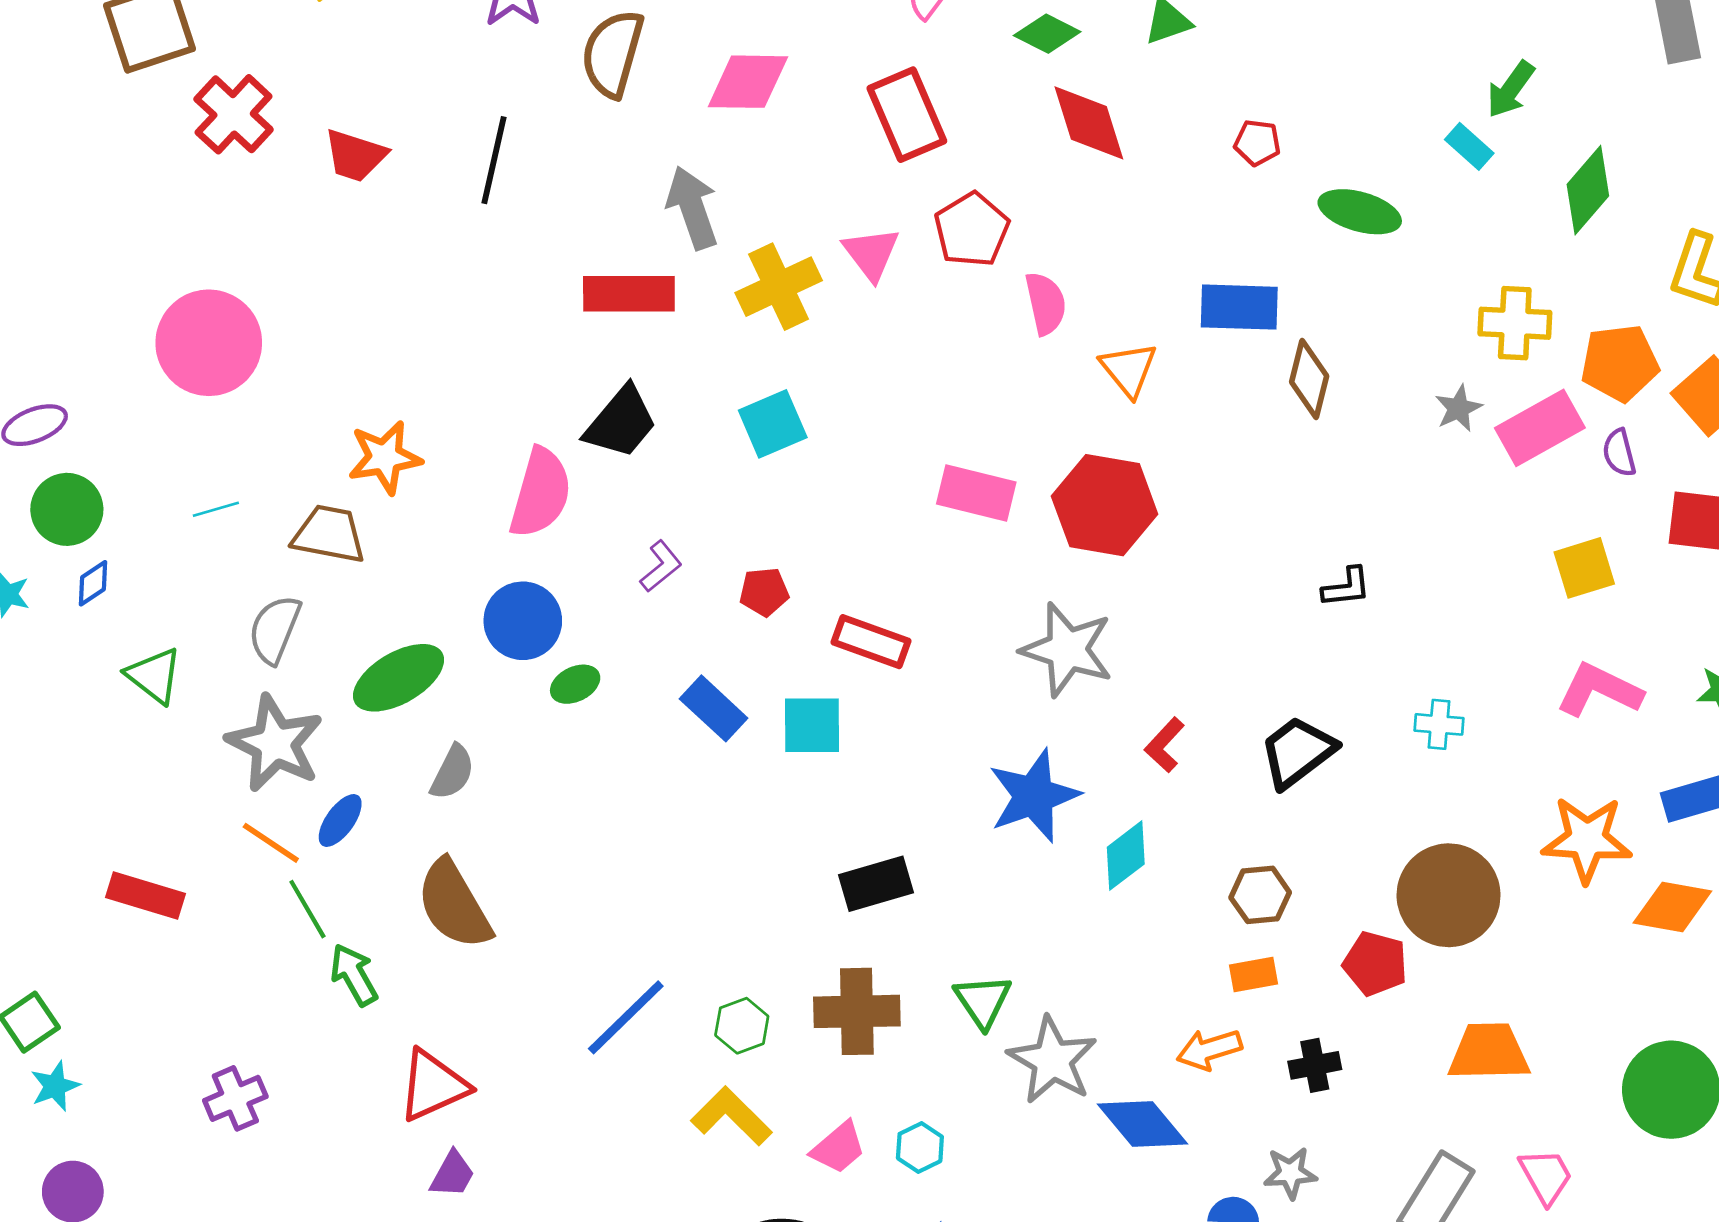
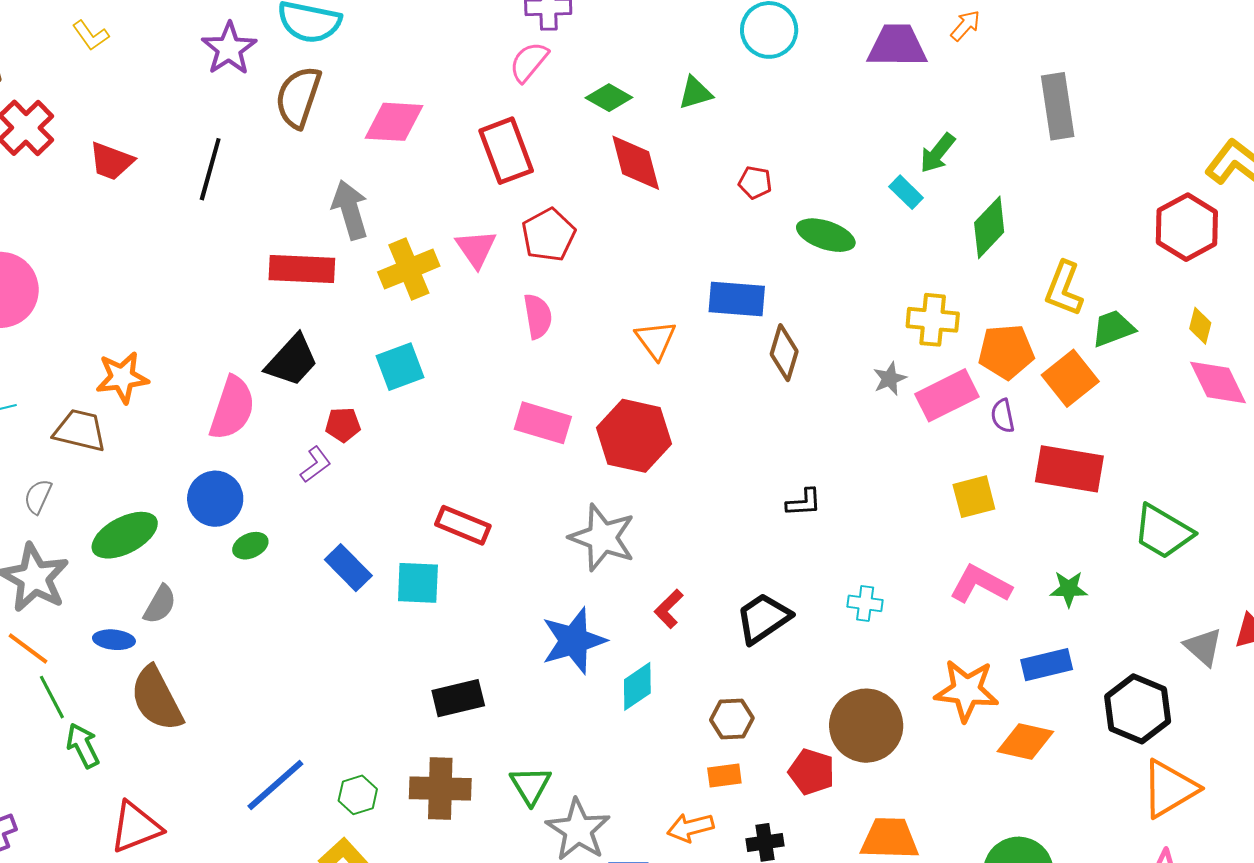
pink semicircle: (1046, 303) -> (538, 316), moved
red pentagon: (764, 592) -> (343, 425), moved
gray semicircle: (275, 629) -> (38, 497), size x0.7
blue ellipse: (340, 820) -> (114, 640), moved, turned 57

